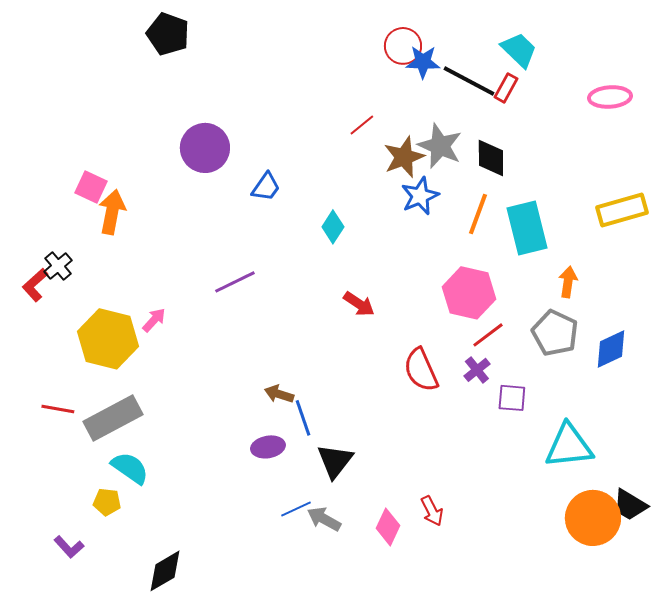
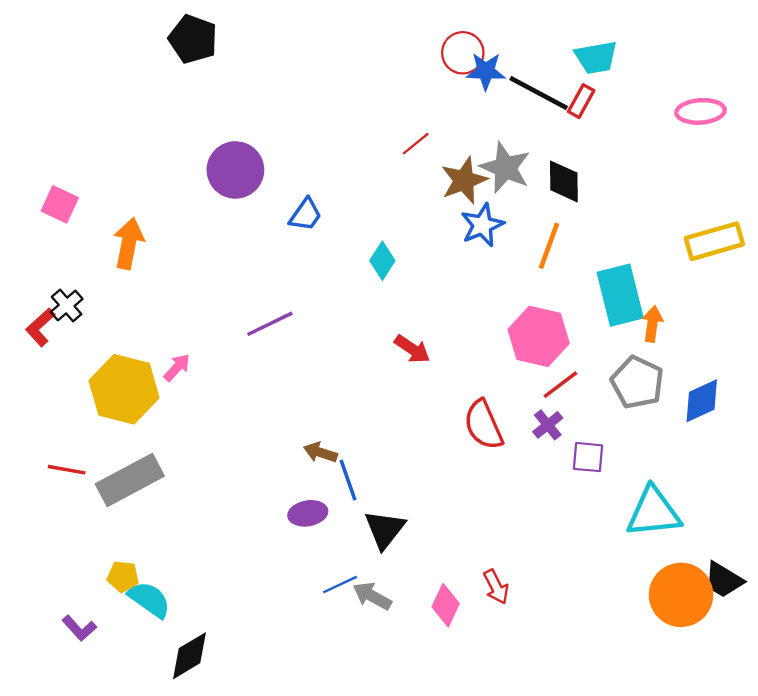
cyan trapezoid: (519, 50) -> (596, 57), turned 126
pink square: (91, 187) -> (60, 204), moved
cyan rectangle: (527, 228) -> (620, 295), moved
cyan semicircle: (130, 468) -> (149, 599), moved

